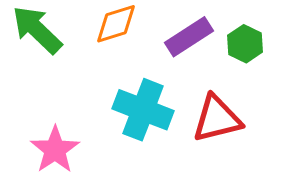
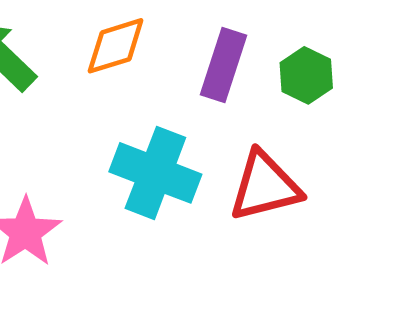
purple rectangle: (189, 37) -> (223, 65), turned -39

